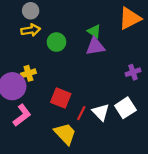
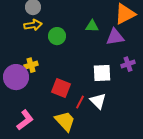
green triangle: (94, 31) -> (92, 26), turned -32
purple triangle: (95, 46) -> (115, 37), moved
white square: (125, 108) -> (102, 73), moved, turned 30
pink L-shape: (22, 115) -> (25, 120), moved

